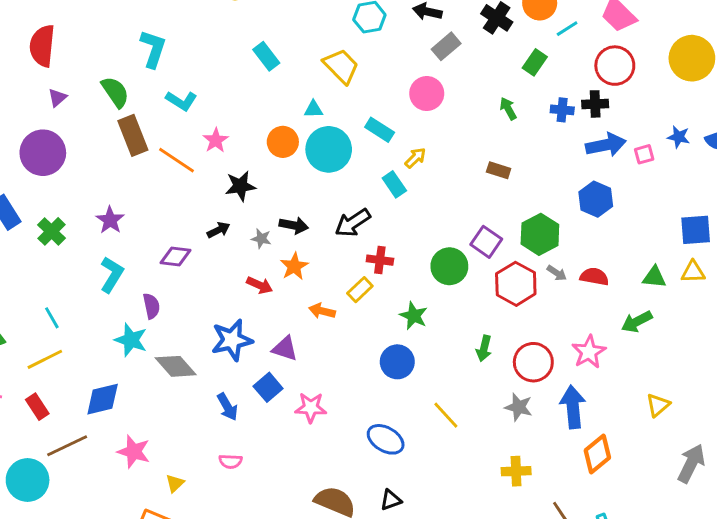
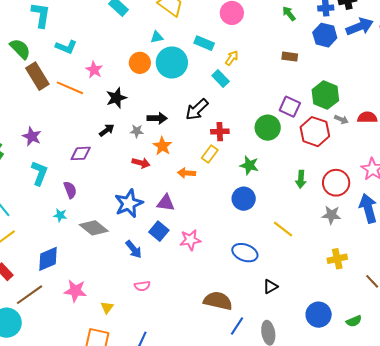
blue hexagon: (596, 199) -> (325, 35), moved
cyan star: (131, 340) -> (60, 215), size x0.6
black triangle: (391, 500) -> (270, 287), moved

